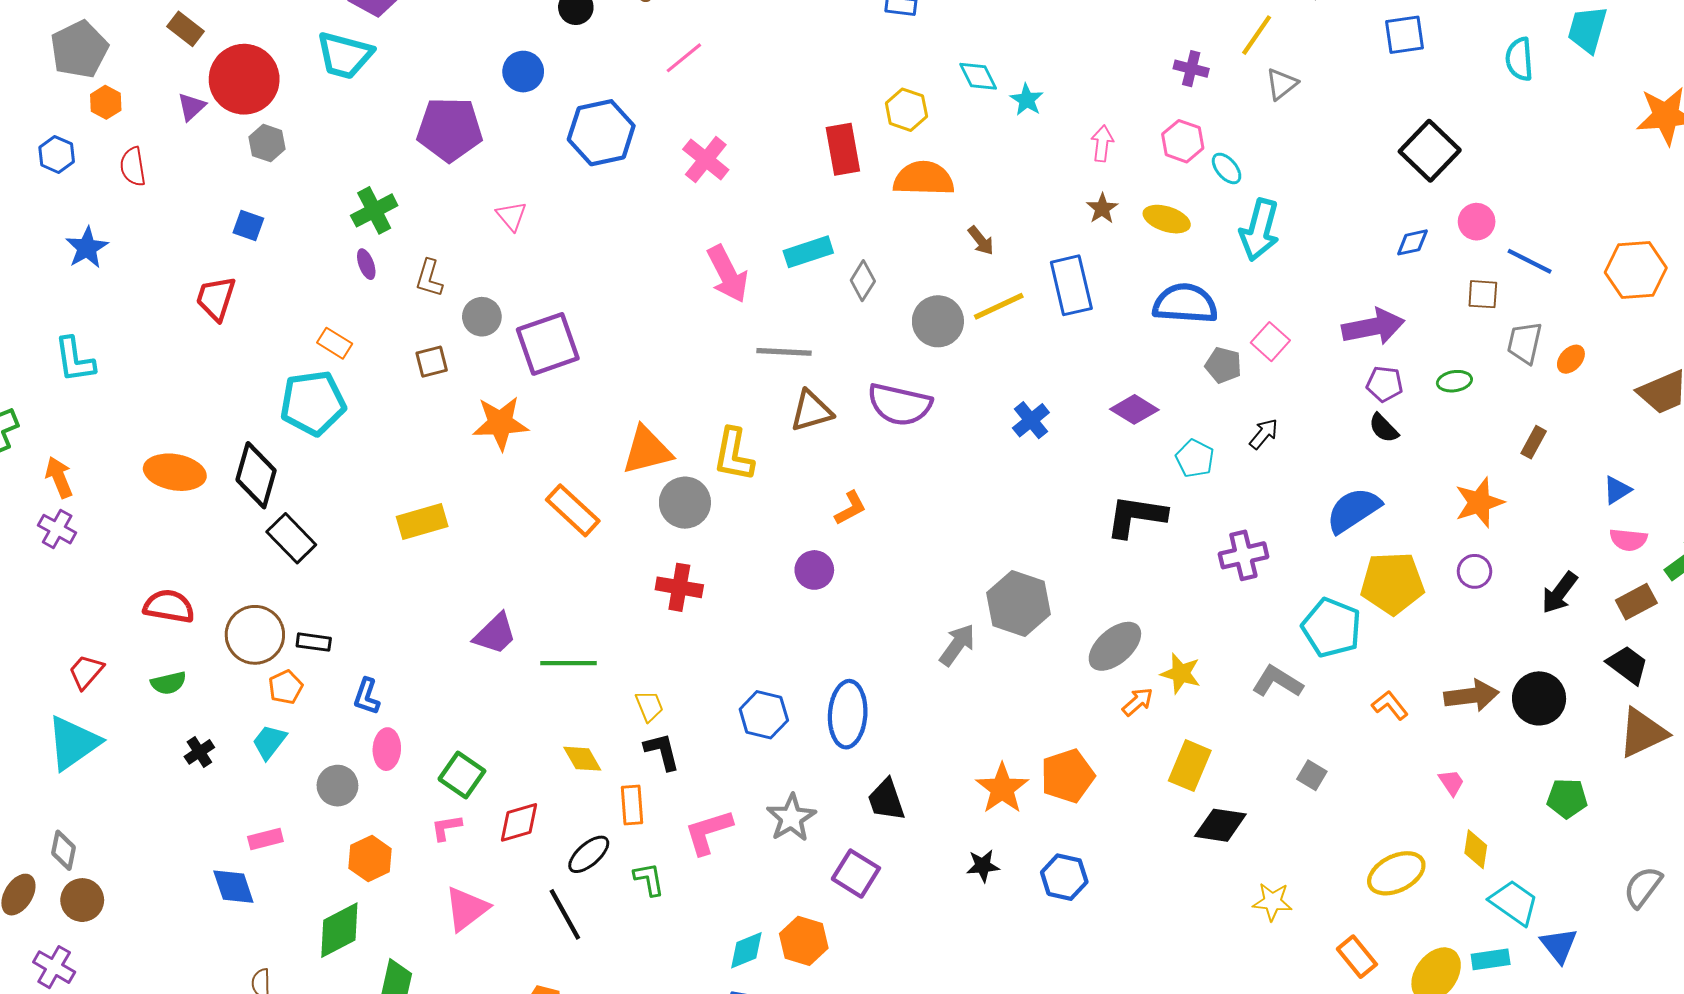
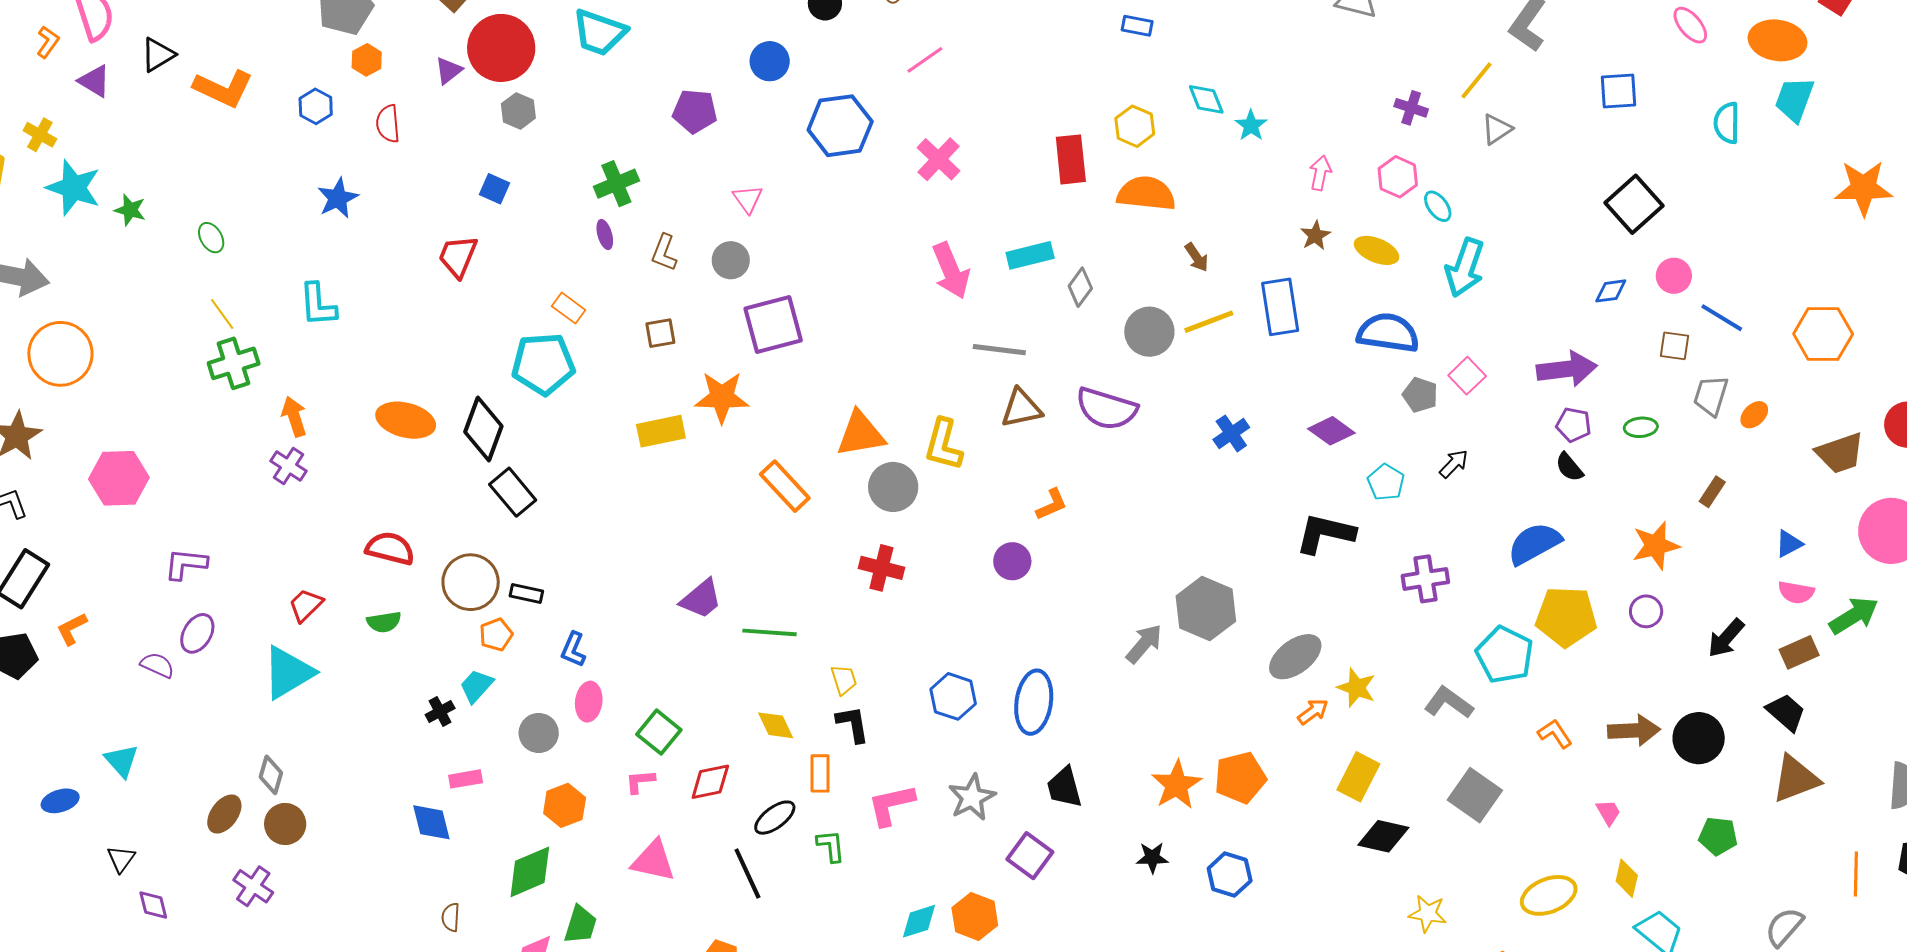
purple pentagon: (450, 129) -> (695, 111), size x0.7
gray circle: (482, 317) -> (731, 260), moved
yellow rectangle: (422, 522) -> (661, 431), moved
black cross: (199, 752) -> (440, 711), moved
gray square: (1312, 775) -> (1475, 795), size x1.8
pink triangle: (466, 909) -> (653, 861), turned 45

